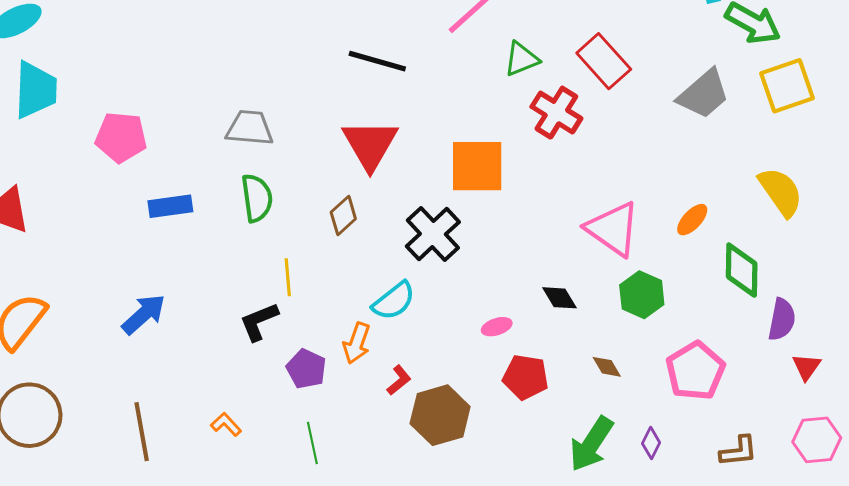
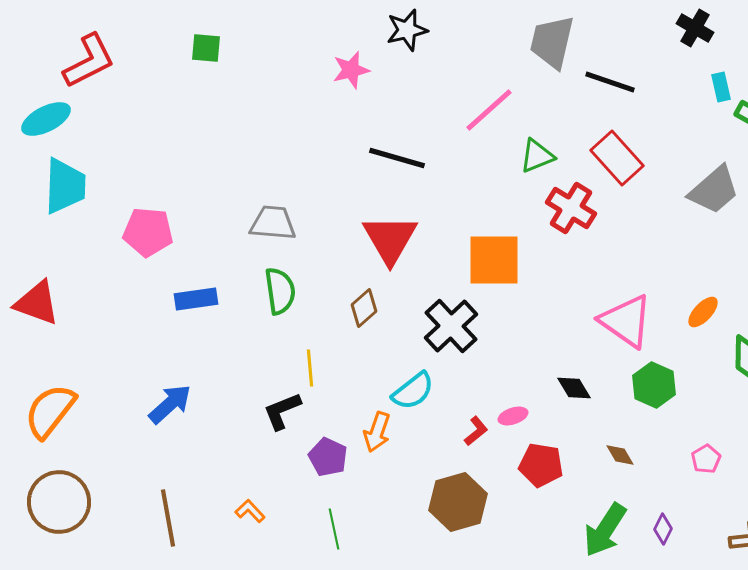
pink pentagon: (695, 371) -> (706, 459), size x0.5
red L-shape: (399, 380) -> (476, 431), moved

